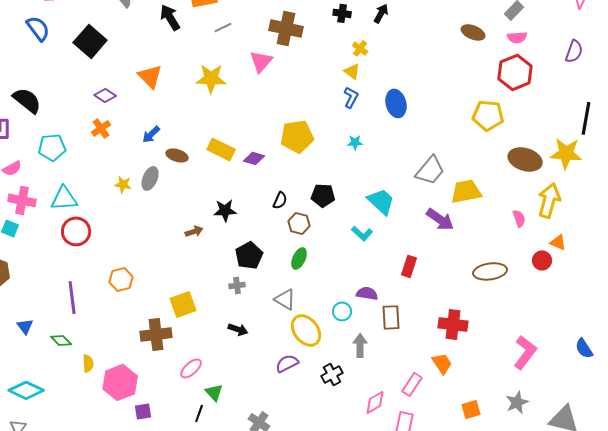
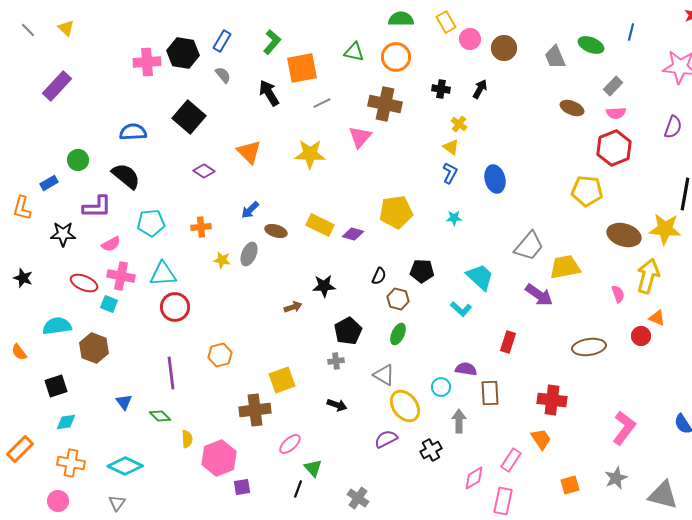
blue semicircle: (38, 28) -> (133, 132), moved, turned -56
orange cross: (101, 128) -> (201, 227), moved, turned 30

